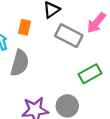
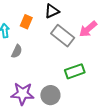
gray semicircle: (20, 63) -> (17, 51), size x0.6

